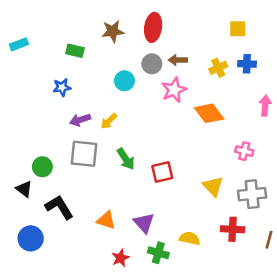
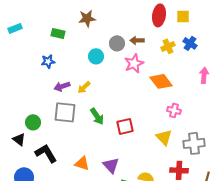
red ellipse: (153, 27) -> (159, 15), moved
blue cross: (247, 64) -> (190, 43), turned 32
pink cross: (244, 151) -> (174, 110), moved

